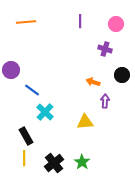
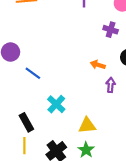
cyan cross: (45, 112) -> (56, 104), moved
yellow triangle: (85, 122) -> (87, 125), moved

